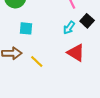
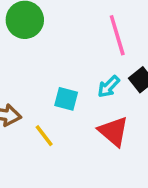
cyan square: (26, 28) -> (66, 99), moved

